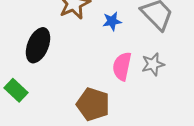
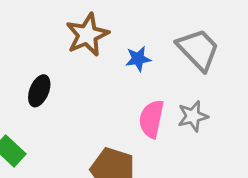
black ellipse: (38, 45) -> (39, 91), size x0.7

